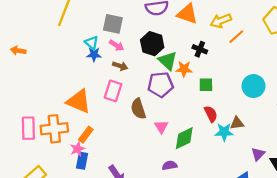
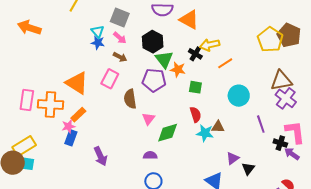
yellow arrow: (221, 21) -> (210, 45), moved
orange line: (236, 37) -> (225, 63), moved
orange arrow: (18, 51) -> (29, 28), size x1.6

